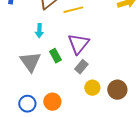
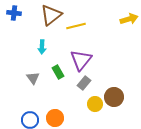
gray triangle: (30, 62) -> (33, 78), size x0.6
brown circle: (117, 90) -> (114, 97), moved

